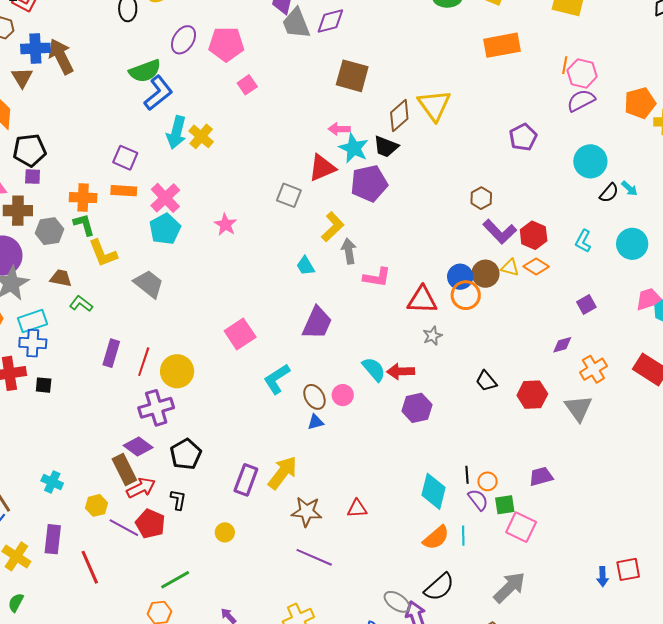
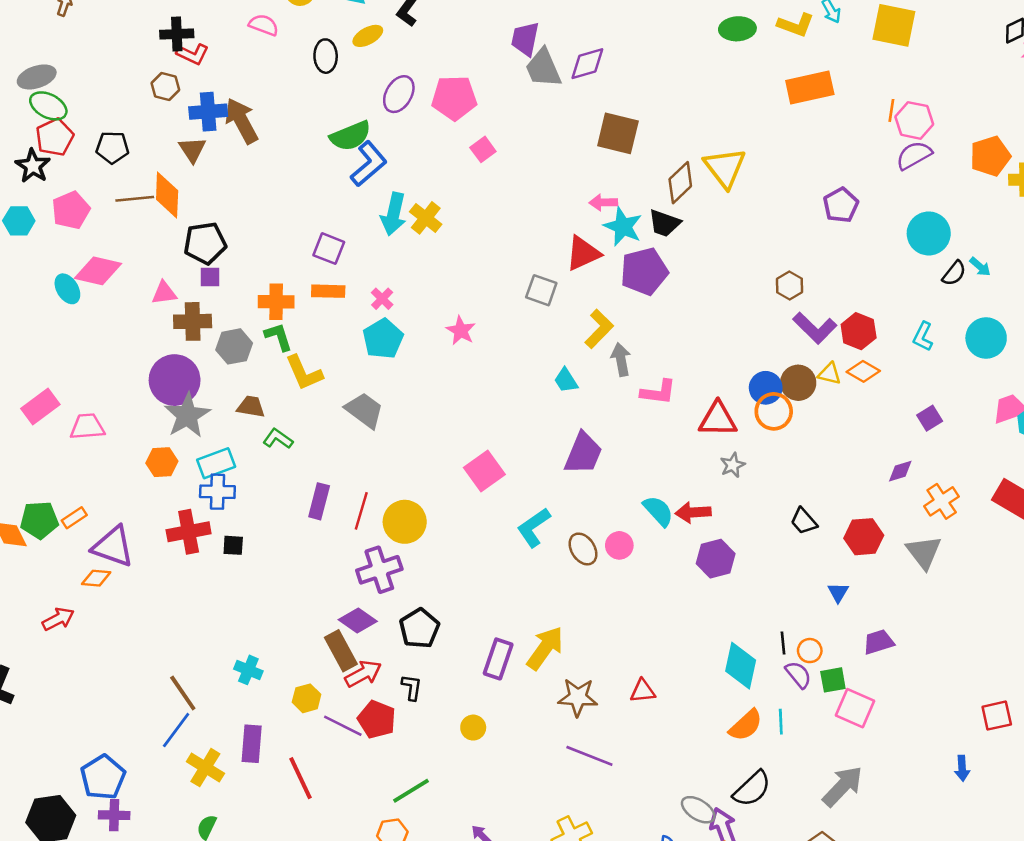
pink cross: (165, 198) -> (382, 299), size x0.6
blue triangle: (316, 422) -> (838, 592), moved, turned -42
red square: (628, 569) -> (997, 716), moved

